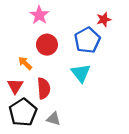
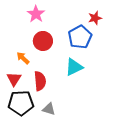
cyan triangle: (81, 73) -> (74, 67), turned 42
black pentagon: (23, 112) -> (21, 103), turned 30

